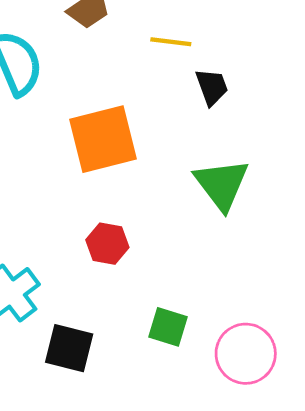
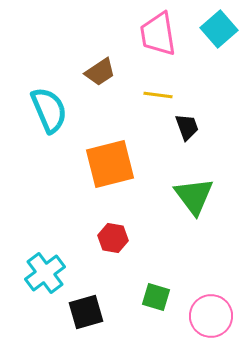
black square: (69, 348) -> (86, 312), turned -30

